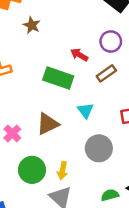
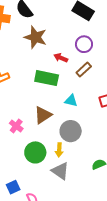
brown star: (32, 25) -> (35, 37), moved, size x1.6
cyan triangle: (85, 110) -> (71, 101), turned -32
gray circle: (99, 148) -> (71, 131), moved

